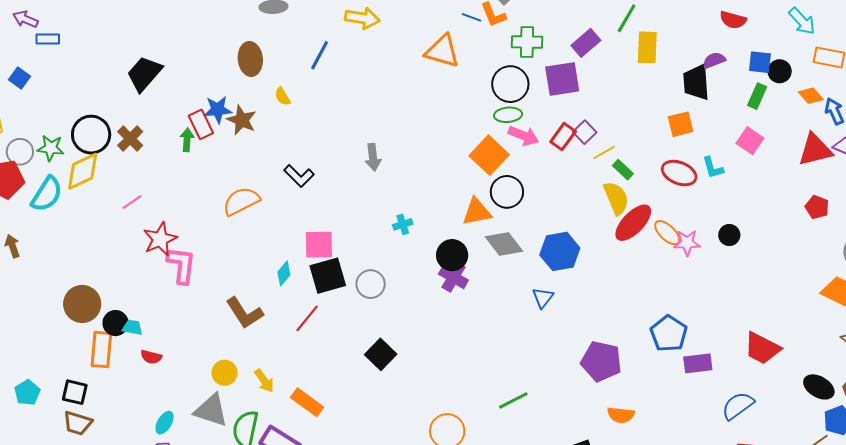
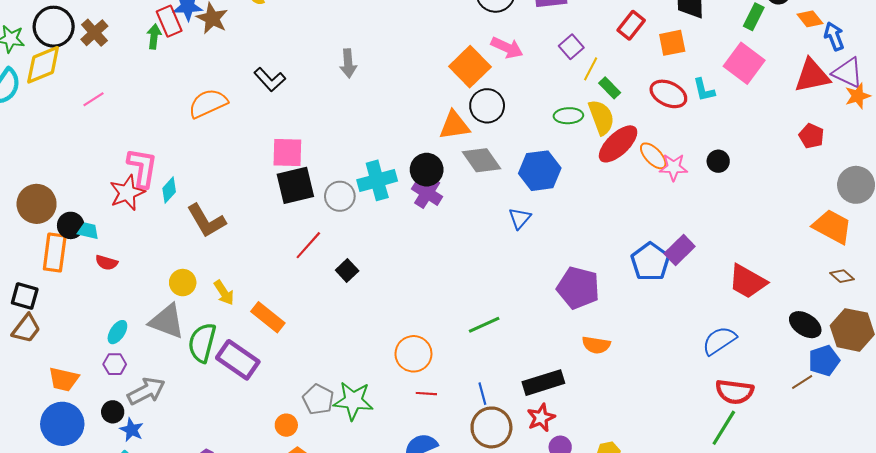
green ellipse: (508, 115) -> (568, 116), moved
red rectangle: (563, 137) -> (631, 25), moved
pink square: (750, 141) -> (744, 63), size x1.4
yellow line: (604, 152) -> (591, 69), turned -35
cyan cross: (403, 224) -> (377, 180), moved, size x1.8
red star: (160, 239) -> (127, 193), moved
cyan diamond: (284, 273) -> (169, 190), moved
red line: (307, 318) -> (308, 245), moved
black square: (381, 354) -> (347, 270), size x0.7
purple rectangle: (698, 363) -> (680, 250), moved, turned -40
brown trapezoid: (78, 423) -> (26, 329), turned -72

